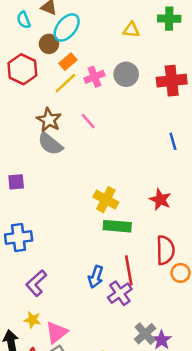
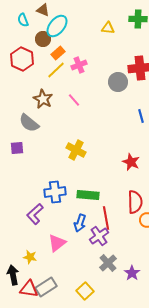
gray circle: (126, 74) -> (118, 82), moved
gray semicircle: (50, 144) -> (29, 123), moved
yellow cross: (106, 200) -> (76, 150), moved
green rectangle: (117, 226) -> (88, 195), moved
blue cross: (19, 238) -> (55, 192), moved
purple L-shape: (36, 283) -> (35, 214), moved
pink triangle: (57, 332) -> (57, 243), moved
gray cross: (145, 334) -> (108, 263), moved

